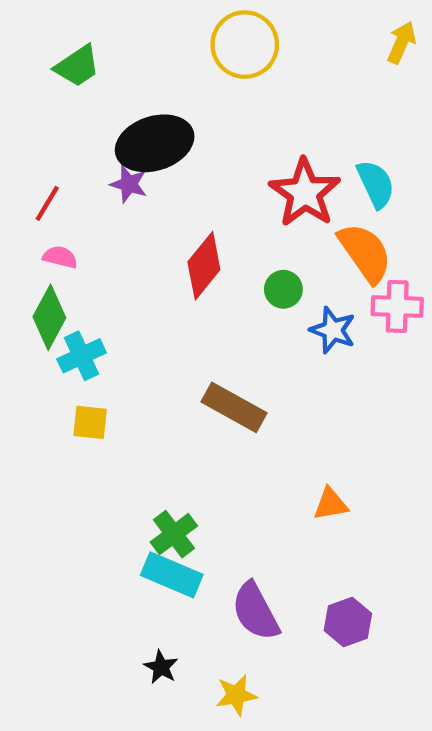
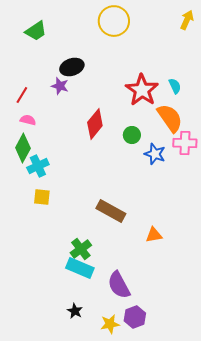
black ellipse: (155, 143) -> (72, 67), size x0.7
cyan semicircle: (376, 184) -> (175, 86), size x0.7
brown rectangle: (234, 407) -> (111, 211), moved
purple hexagon: (348, 622) -> (135, 317), moved

